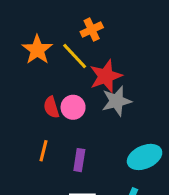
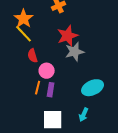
yellow line: (75, 56) -> (24, 34), moved
pink circle: (73, 107) -> (47, 71), moved
orange line: (44, 151) -> (38, 88), moved

